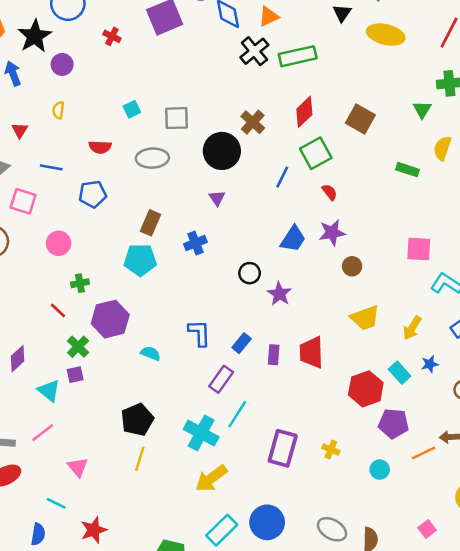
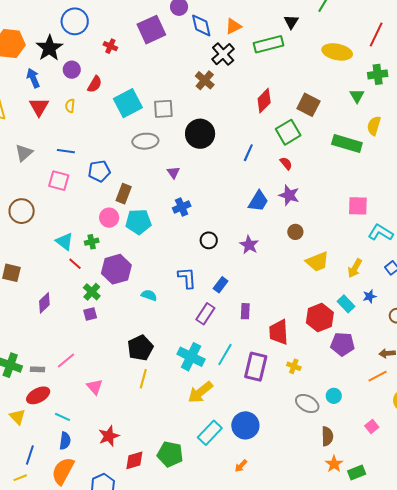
yellow ellipse: (386, 35) -> (337, 52), moved
green rectangle: (298, 56) -> (269, 44), moved
cyan square: (132, 109) -> (128, 103), size x2.0
brown cross: (253, 122) -> (205, 80), moved
red triangle: (20, 130) -> (39, 107), moved, size x1.5
red semicircle: (100, 147) -> (95, 84), moved, turned -60
green square: (316, 153) -> (288, 132), moved
green rectangle: (407, 170) -> (347, 143), size x1.6
purple triangle: (217, 198) -> (173, 172), moved
pink square: (23, 201) -> (59, 181), moved
brown rectangle: (150, 223) -> (124, 194), moved
purple star: (332, 233) -> (289, 195), turned 30
pink circle: (59, 243) -> (109, 218), moved
brown circle: (352, 266) -> (295, 232), moved
black circle: (250, 273) -> (209, 240), moved
red trapezoid: (312, 352) -> (279, 332), moved
purple rectangle: (274, 355) -> (245, 311), moved
cyan triangle: (49, 391) -> (65, 241), moved
cyan line: (237, 414) -> (225, 355), moved
orange line: (424, 453) -> (378, 376), moved
cyan circle: (380, 470) -> (334, 396), moved
cyan line: (56, 503) -> (63, 417), moved
gray ellipse: (332, 529) -> (307, 404), moved

